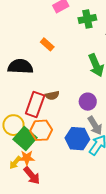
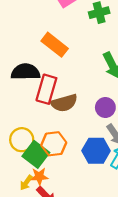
orange rectangle: (47, 44) -> (55, 45), size x1.6
brown semicircle: (52, 95) -> (64, 103), size x1.6
red rectangle: (35, 104) -> (46, 89), moved

